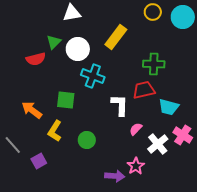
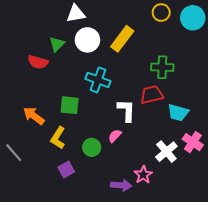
white circle: (78, 49) -> (87, 40), moved
red semicircle: (36, 59) -> (38, 62), turned 30
pink semicircle: (136, 129) -> (115, 136), moved
purple square: (39, 161) -> (66, 169), moved

